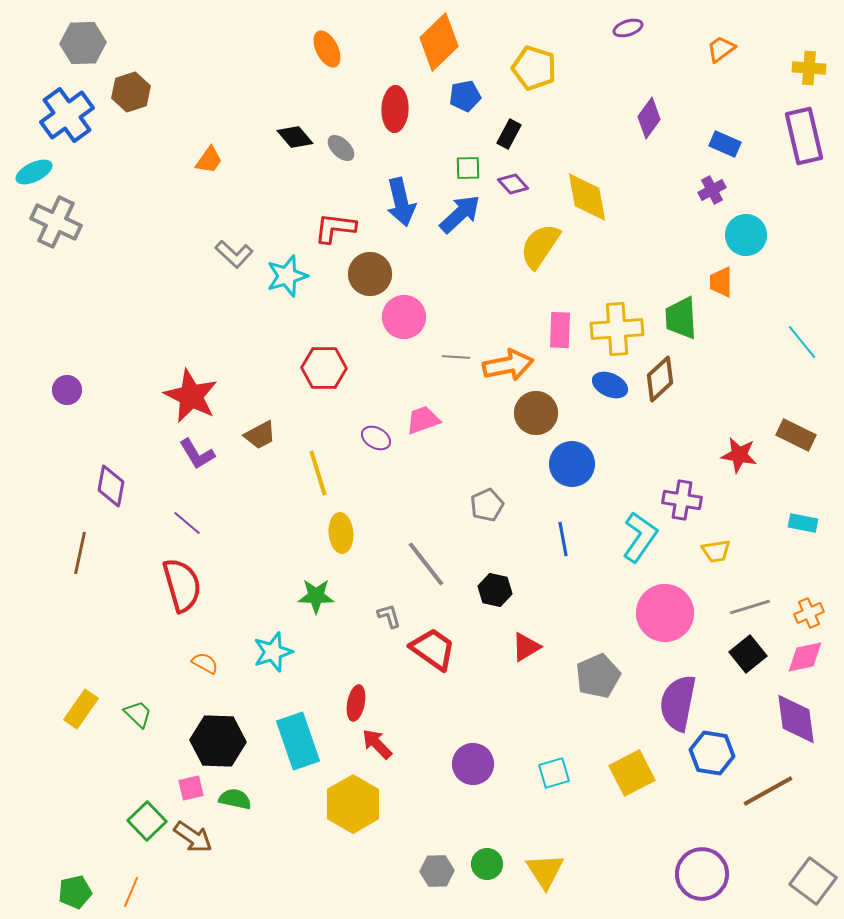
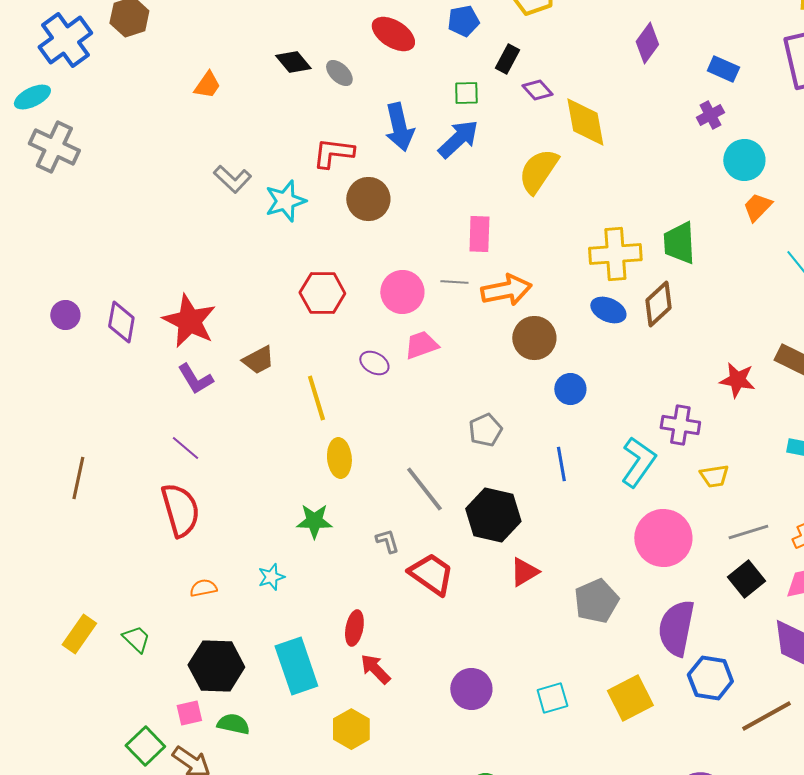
red ellipse: (395, 109) -> (393, 34), turned -60
purple diamond: (513, 184) -> (537, 90), moved
orange trapezoid: (721, 282) -> (757, 207), moved, turned 44
pink circle: (404, 317) -> (402, 292), moved
pink rectangle: (560, 330) -> (479, 234), moved
blue circle: (572, 464) -> (570, 389), size x0.7
purple diamond: (111, 486) -> (121, 322), moved
black hexagon: (495, 590) -> (493, 515), size x1.6
cyan star: (273, 652) -> (271, 577), size x0.7
orange semicircle: (205, 663) -> (203, 588), turned -40
yellow hexagon: (353, 804) -> (351, 729), size x0.7

